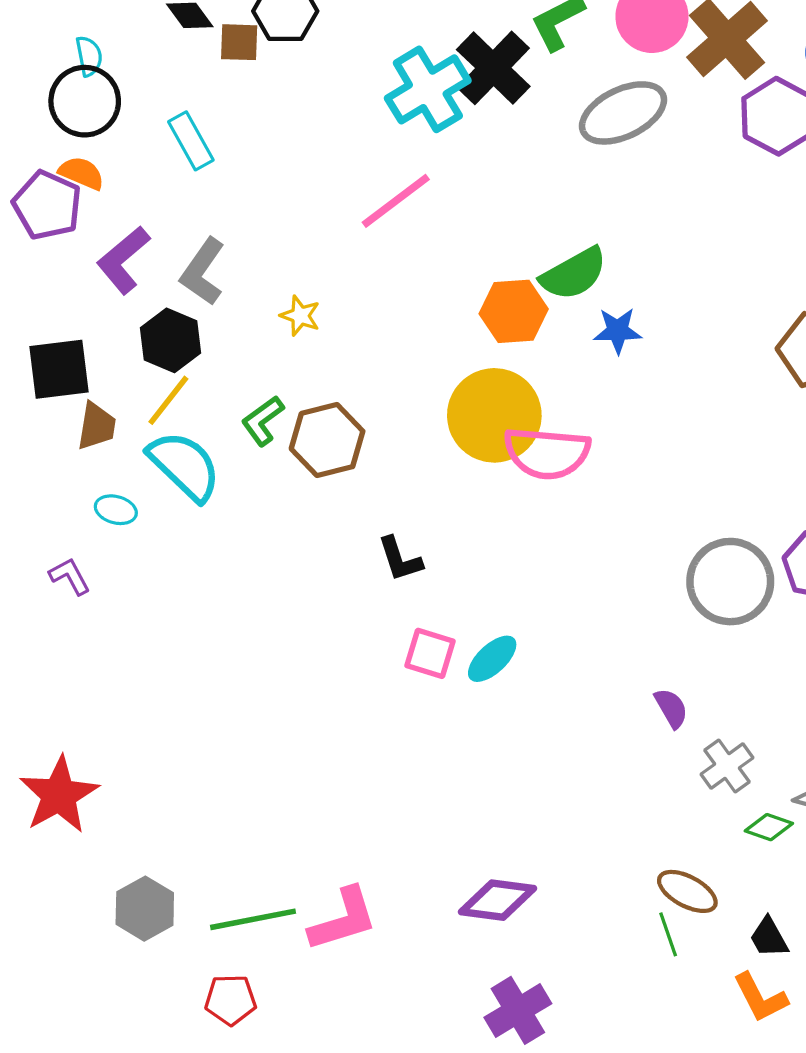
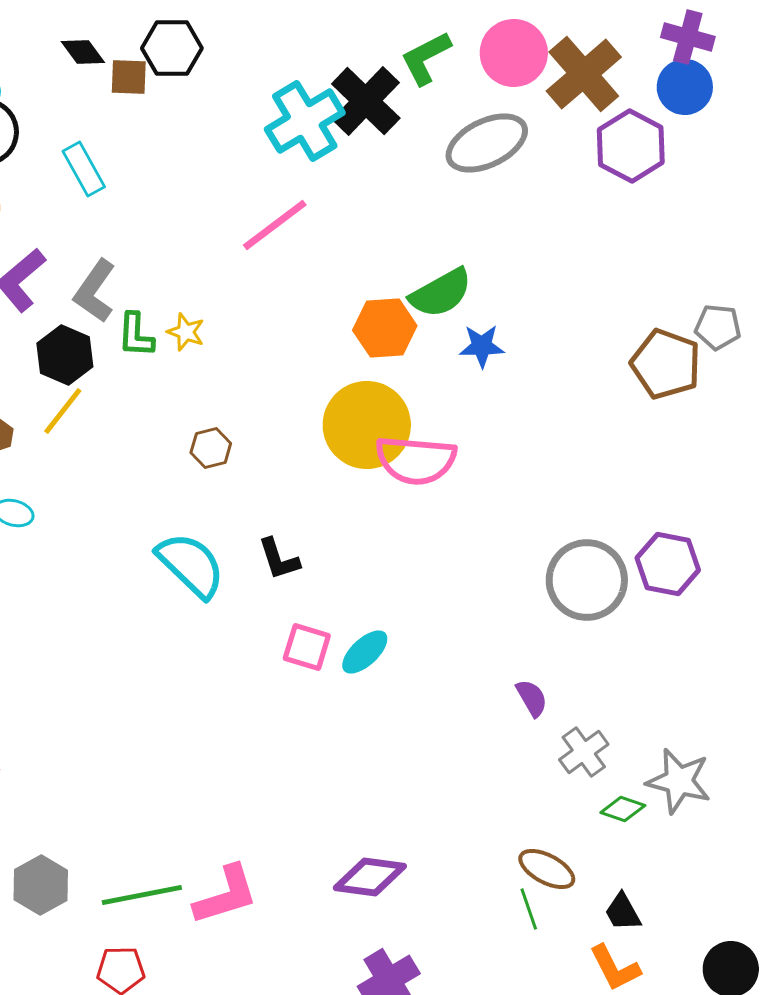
green L-shape: (263, 421) -> (136, 335), moved, turned -51
brown hexagon: (327, 440) -> (211, 448), size x0.6
cyan semicircle: (184, 466) -> (191, 565), moved

